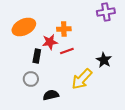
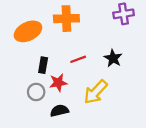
orange cross: (64, 29) -> (66, 19), moved, size x1.5
red star: (50, 42) -> (58, 83), moved
black star: (104, 60) -> (113, 58), moved

